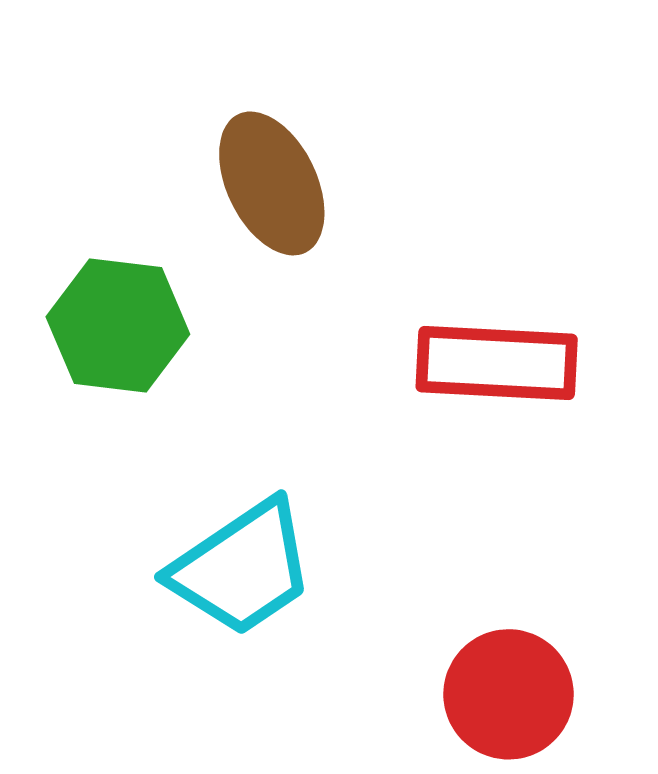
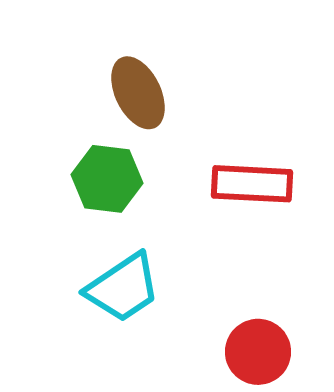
green hexagon: (118, 325) -> (107, 179), moved

